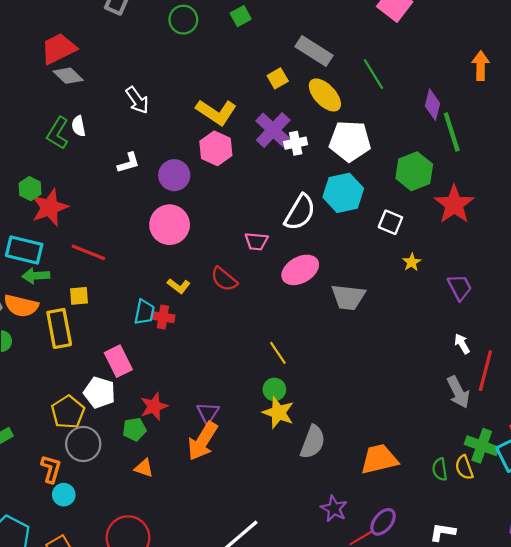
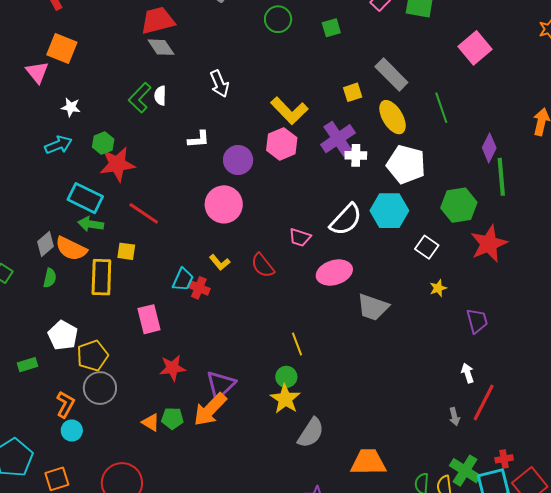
gray arrow: (458, 392) -> (454, 417), size x0.6
white pentagon: (99, 393) -> (63, 335), moved
purple triangle: (208, 413) -> (221, 385), size x1.4
green pentagon: (134, 429) -> (172, 418), moved

